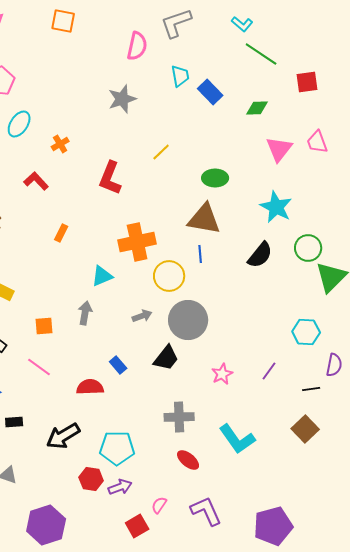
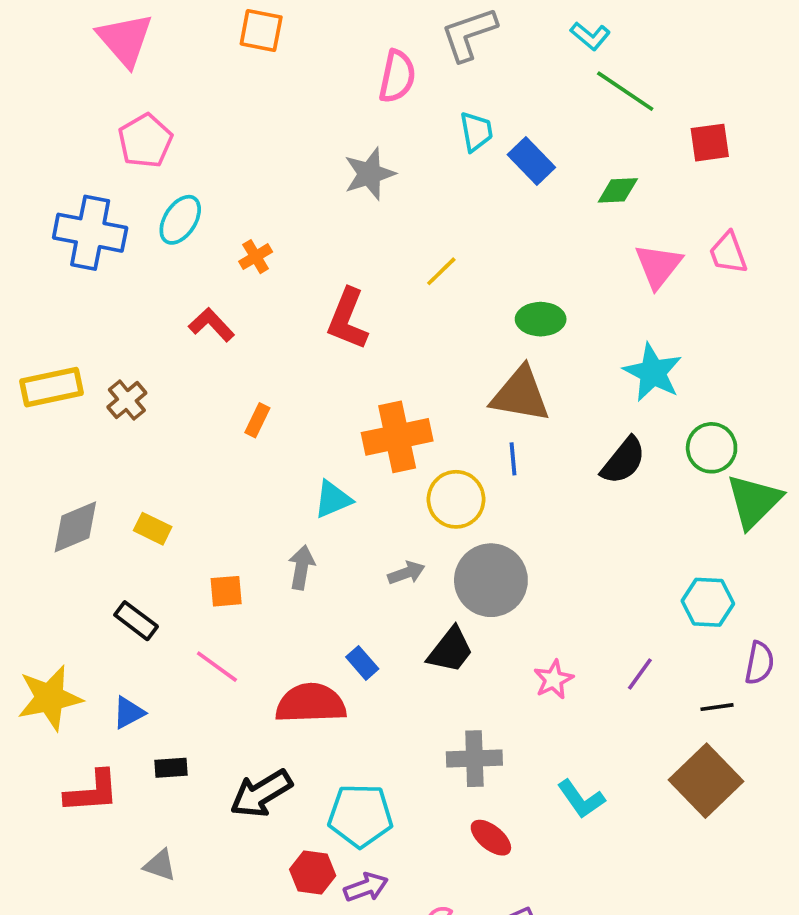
red semicircle: (90, 387) -> (311, 703), size x1.4
brown square: (305, 429) -> (706, 781), size x1.4
cyan L-shape: (237, 439) -> (581, 799), size x0.7

